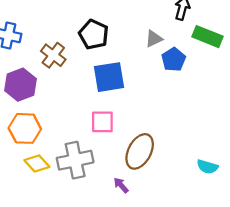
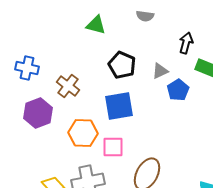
black pentagon: (94, 34) -> (122, 65), moved
orange hexagon: (25, 128) -> (83, 133), moved

